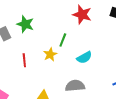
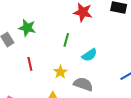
yellow star: (50, 54) -> (60, 72), moved
gray semicircle: (75, 86) -> (83, 84), turned 30

